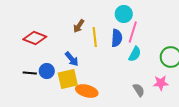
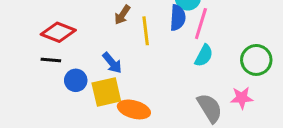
blue semicircle: (117, 38) -> (178, 18), moved
black line: (30, 73) -> (51, 60), moved
gray semicircle: (139, 90) -> (210, 108), size x1.5

